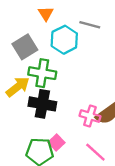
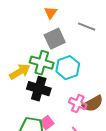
cyan hexagon: (64, 40) -> (68, 68), moved
gray square: (25, 47) -> (55, 39), moved

